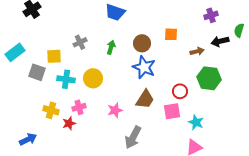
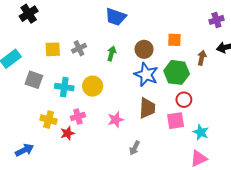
brown arrow: (197, 51) -> (202, 58), turned -64
yellow square: (54, 56) -> (53, 49), moved
green hexagon: (209, 78) -> (177, 72), moved
brown trapezoid: (145, 99) -> (147, 108), turned -30
gray arrow: (133, 137) -> (135, 148), size x0.6

